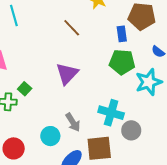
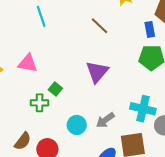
gray arrow: (73, 122) -> (105, 120), turned 90
cyan circle: (50, 136) -> (77, 125), moved

